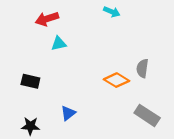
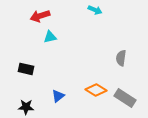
orange diamond: (116, 80) -> (96, 90), moved

